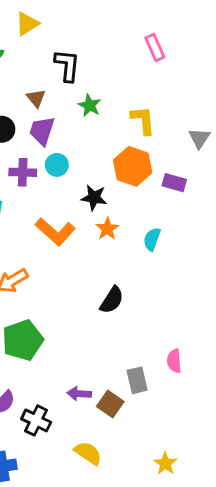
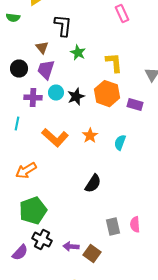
black star: (94, 198) -> (76, 97), moved, turned -30
gray rectangle: (137, 380) -> (113, 227), moved
black cross: (36, 420) -> (42, 240), moved

